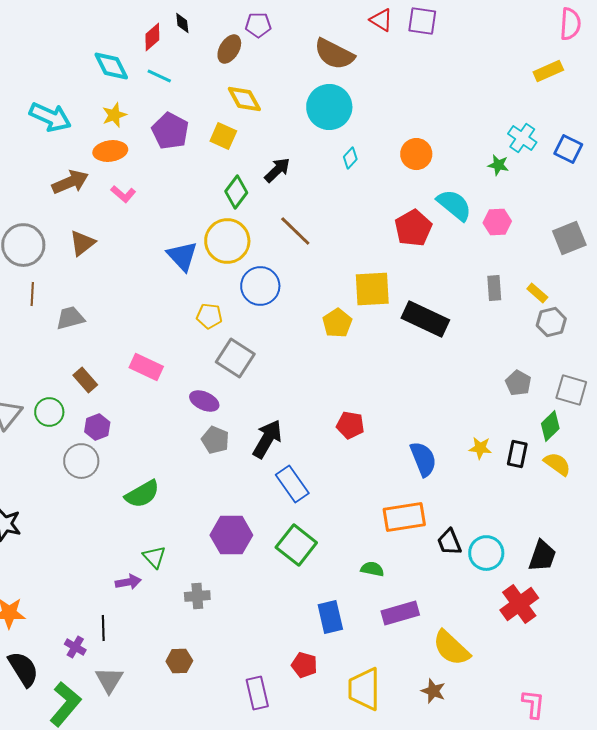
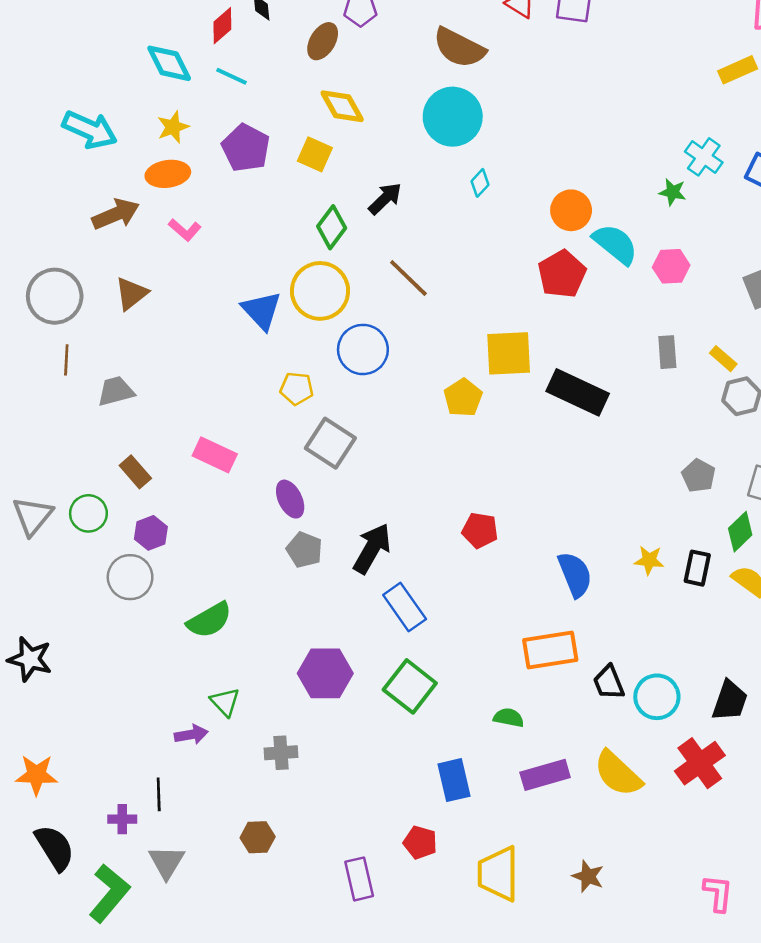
orange circle: (416, 154) -> (571, 210), moved
purple ellipse: (204, 401) -> (290, 499), turned 40
purple cross: (75, 647) -> (122, 819), turned -30
yellow semicircle: (451, 648) -> (618, 774), moved

